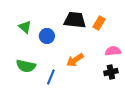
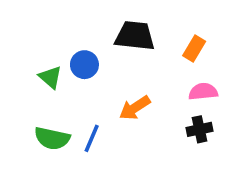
orange rectangle: (99, 23) -> (194, 48), moved
green triangle: (25, 27) -> (50, 77), moved
green semicircle: (26, 66) -> (52, 138), moved

